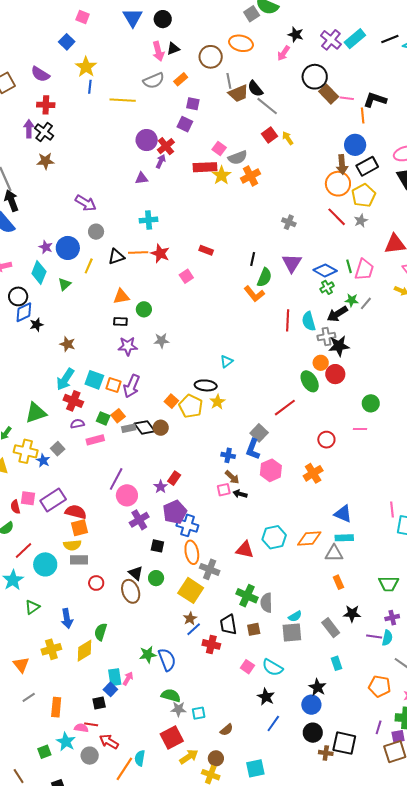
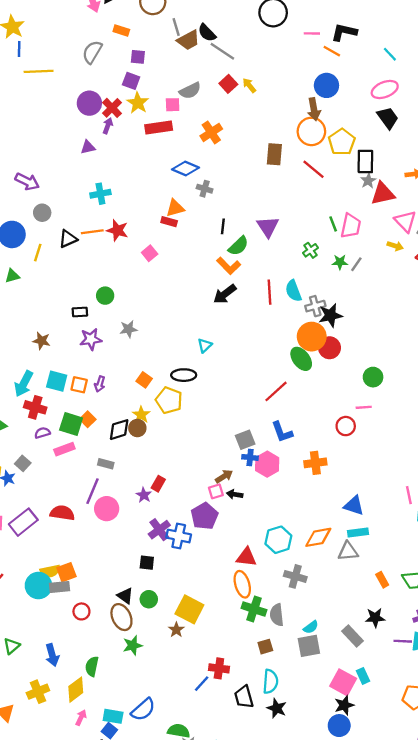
orange rectangle: (181, 79) -> (121, 30), turned 64
gray semicircle: (154, 81) -> (92, 52), moved, turned 150
brown rectangle: (329, 94) -> (274, 154), moved, turned 54
yellow line: (123, 100) -> (39, 71), moved
orange line: (363, 115) -> (332, 51), turned -49
pink square: (219, 148) -> (173, 105), turned -32
gray semicircle: (238, 158) -> (190, 91), moved
black rectangle: (367, 166) -> (365, 162), moved, turned -55
yellow star: (221, 175) -> (138, 103), moved
gray star: (361, 221) -> (368, 181), moved
gray cross: (289, 222) -> (205, 189), moved
blue diamond: (325, 270) -> (185, 168), moved
green semicircle: (264, 277) -> (238, 246), turned 30
green triangle: (65, 284) -> (12, 276), turned 32
orange triangle: (121, 296) -> (175, 208), moved
black arrow: (337, 314) -> (225, 294), moved
brown star: (67, 344) -> (41, 341), moved
orange circle: (321, 363) -> (312, 337), size x1.6
purple arrow: (132, 386) -> (100, 384), size x0.6
orange square: (171, 401) -> (144, 380), moved
yellow star: (217, 402) -> (141, 415), moved
green square: (103, 418) -> (71, 424), size x1.5
black diamond: (145, 427) -> (119, 430), turned -65
gray rectangle: (129, 428) -> (106, 464), moved, turned 32
gray square: (259, 433) -> (245, 440), moved, turned 30
red circle: (326, 440) -> (346, 426), moved
blue L-shape: (253, 449) -> (282, 432), moved, turned -35
blue cross: (228, 455) -> (250, 457), moved
orange cross: (313, 473) -> (315, 463), turned 30
brown arrow: (232, 477) -> (224, 476), turned -70
red semicircle: (76, 512) -> (62, 513), moved
purple pentagon: (175, 512) -> (205, 516), moved
purple cross: (139, 520) -> (159, 530), moved
orange square: (79, 528) -> (66, 572), moved
orange ellipse: (192, 552) -> (242, 584), moved
cyan circle: (45, 564) -> (38, 586), moved
gray cross: (210, 569) -> (295, 576), moved
orange rectangle: (338, 582) -> (382, 580), moved
brown star: (190, 618) -> (176, 630), moved
black trapezoid: (228, 625) -> (244, 697), moved
blue line: (194, 629) -> (202, 684), moved
green star: (148, 655) -> (133, 645), moved
blue semicircle: (167, 660) -> (143, 710), moved, turned 75
pink square: (247, 667) -> (343, 682), moved, size x1.6
cyan semicircle: (273, 667) -> (270, 682), moved, turned -110
cyan rectangle: (115, 677) -> (113, 716), turned -66
pink arrow: (128, 679) -> (81, 718), moved
black star: (318, 687) -> (344, 705), turned 30
black star: (266, 697) -> (277, 708), moved

